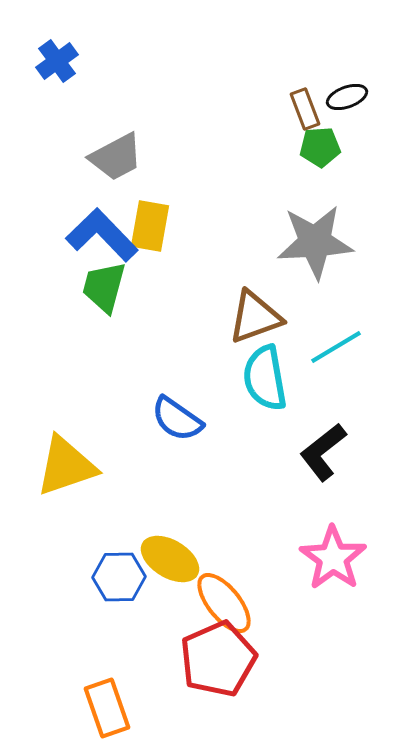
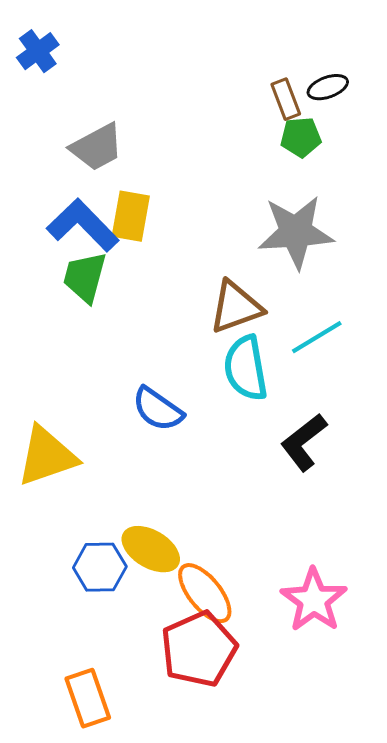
pink star: (333, 558) -> (314, 600), moved

